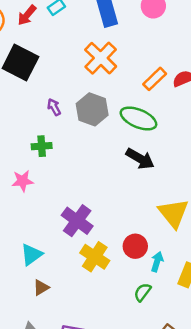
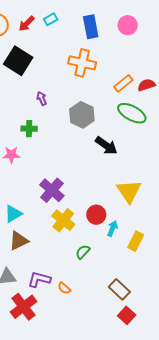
orange cross: (101, 58) -> (82, 63), turned -36
gray hexagon: (92, 109) -> (82, 115), moved
green ellipse: (138, 118) -> (132, 113), moved
brown triangle: (41, 287) -> (19, 241), size x1.5
green semicircle: (143, 292) -> (83, 252), moved

